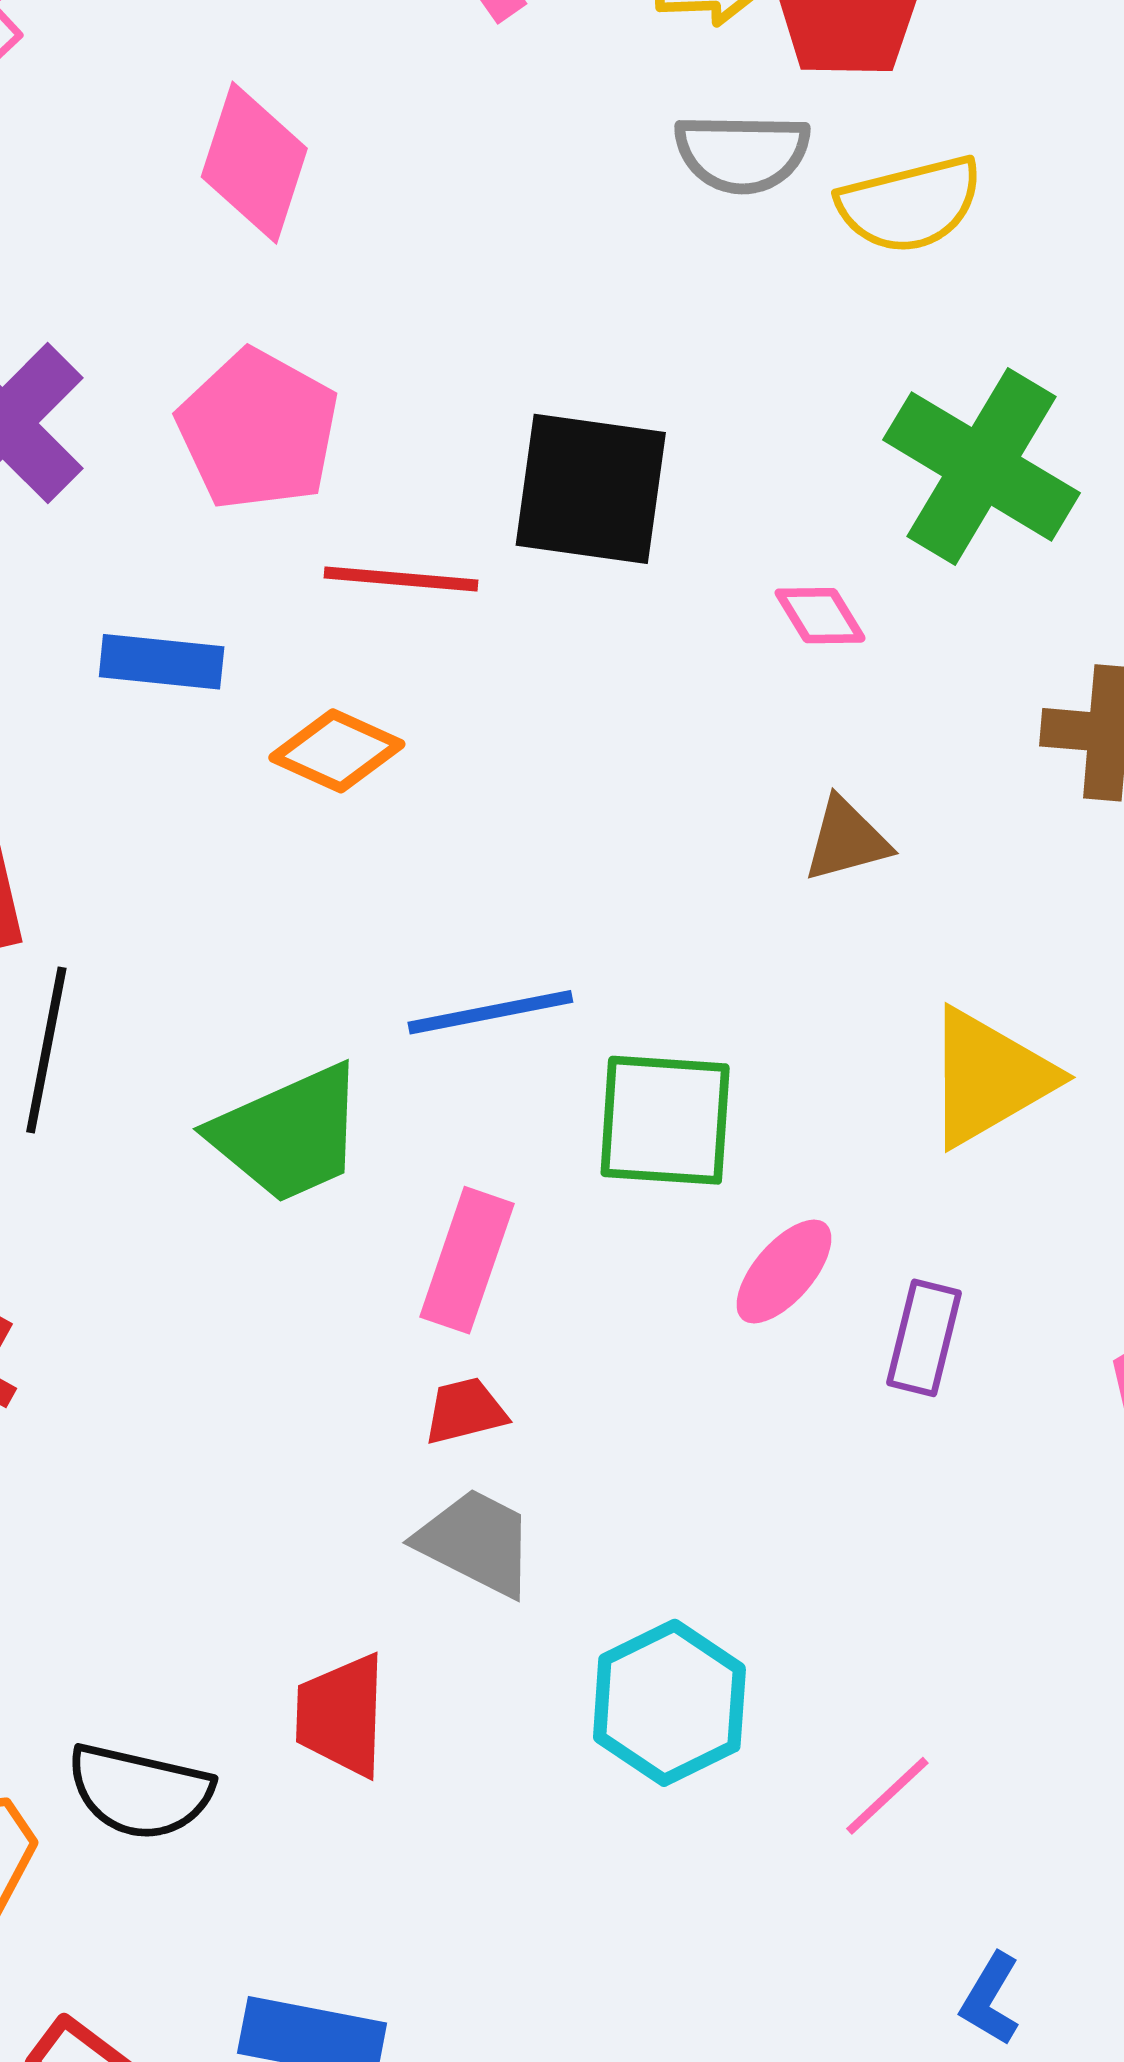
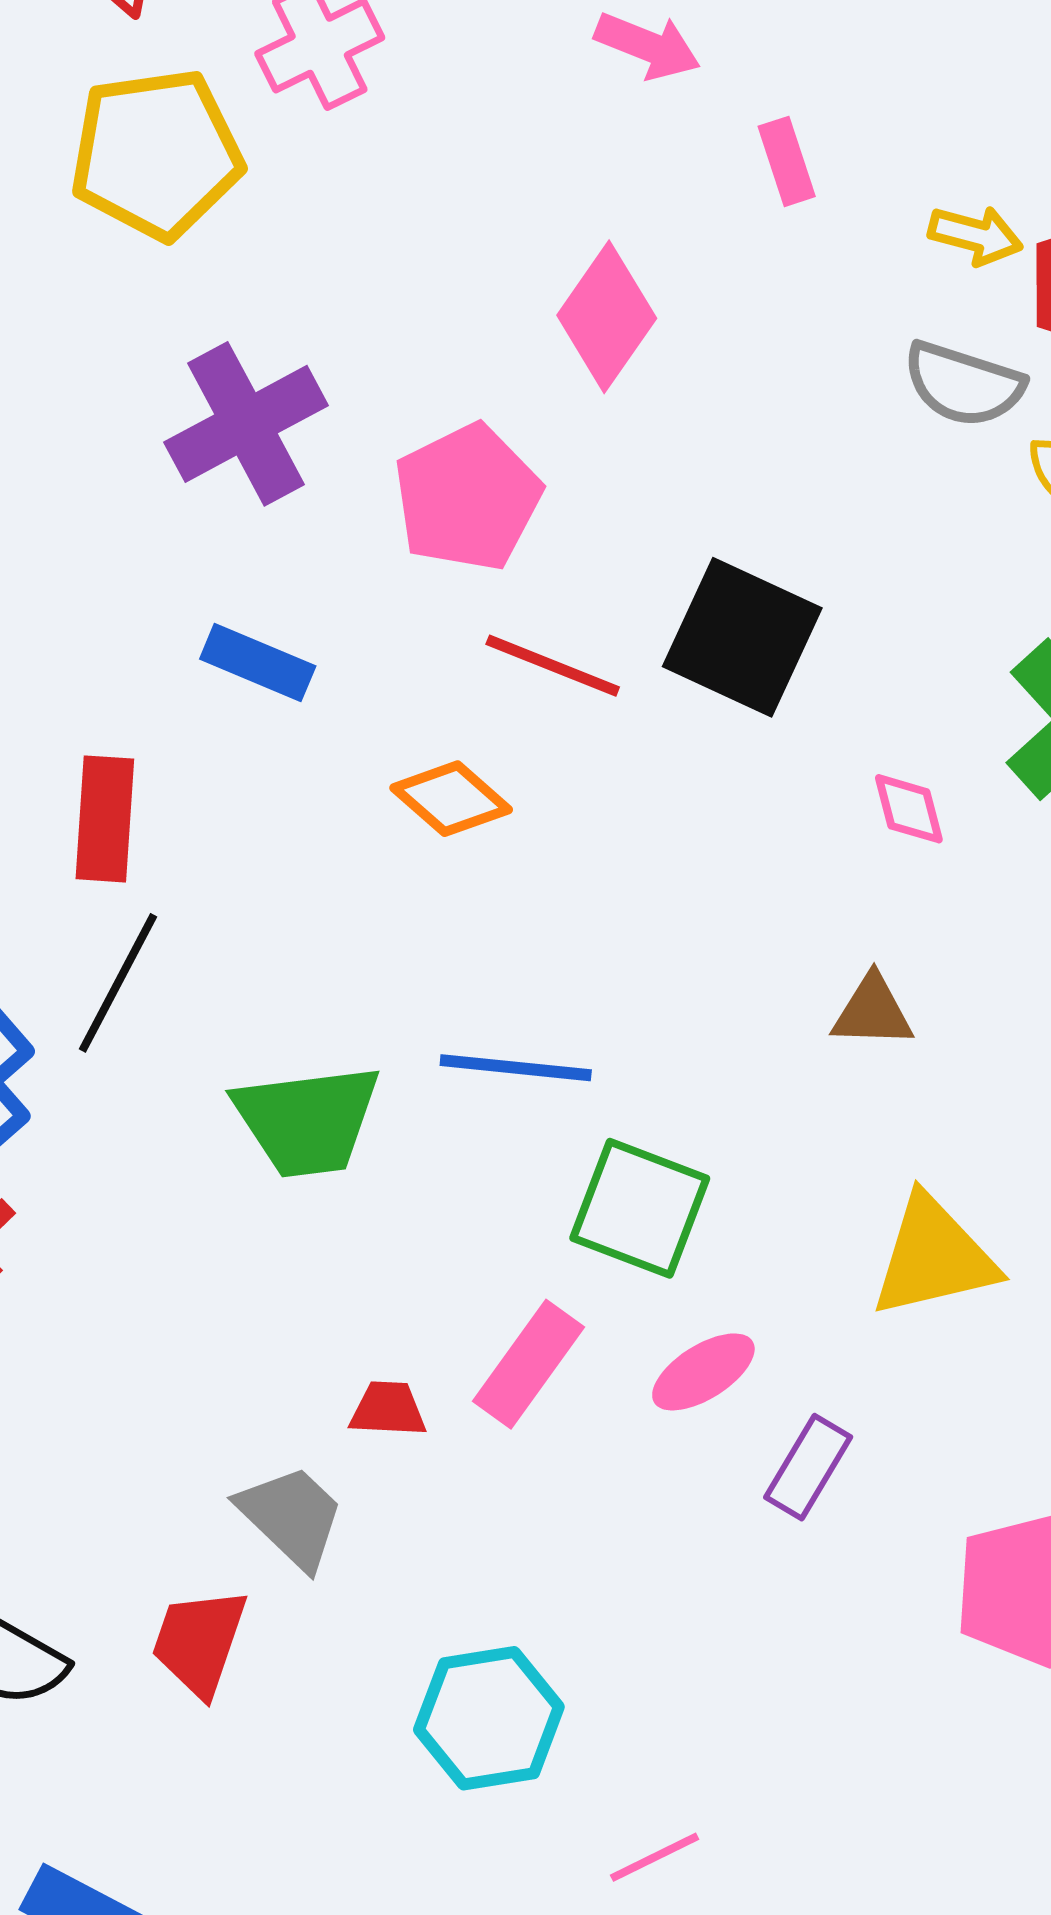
pink diamond: (254, 163) -> (607, 317), moved
blue rectangle: (162, 662) -> (258, 662), moved
pink rectangle: (467, 1260) -> (529, 1364), moved
gray trapezoid: (476, 1542) -> (291, 1517), moved

